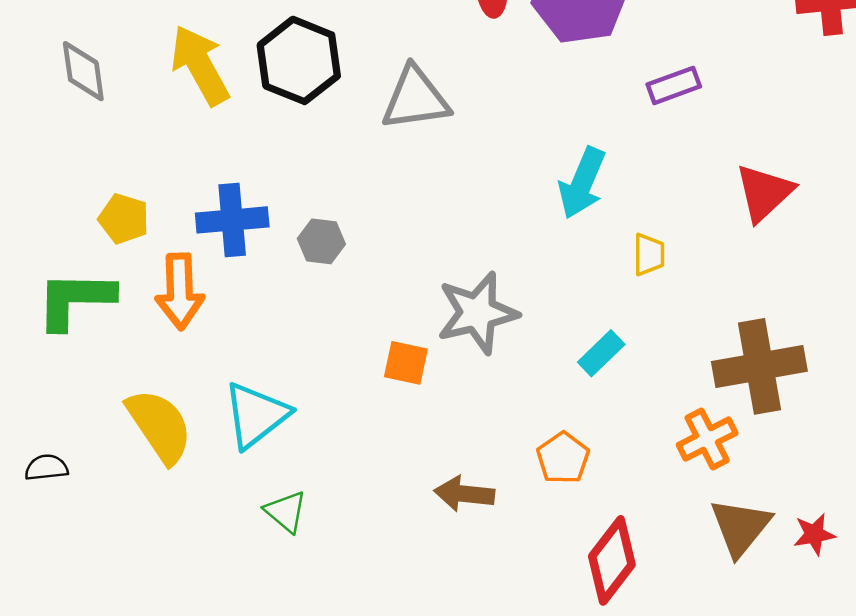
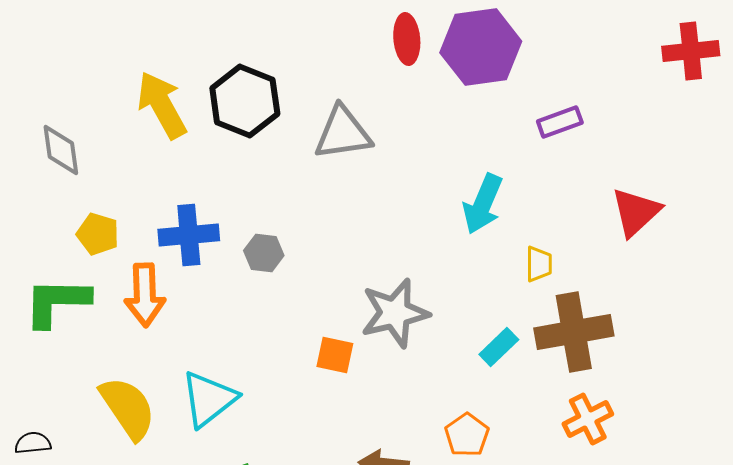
gray diamond: (83, 71) -> (61, 150), moved
brown cross: (759, 366) -> (574, 332), moved

